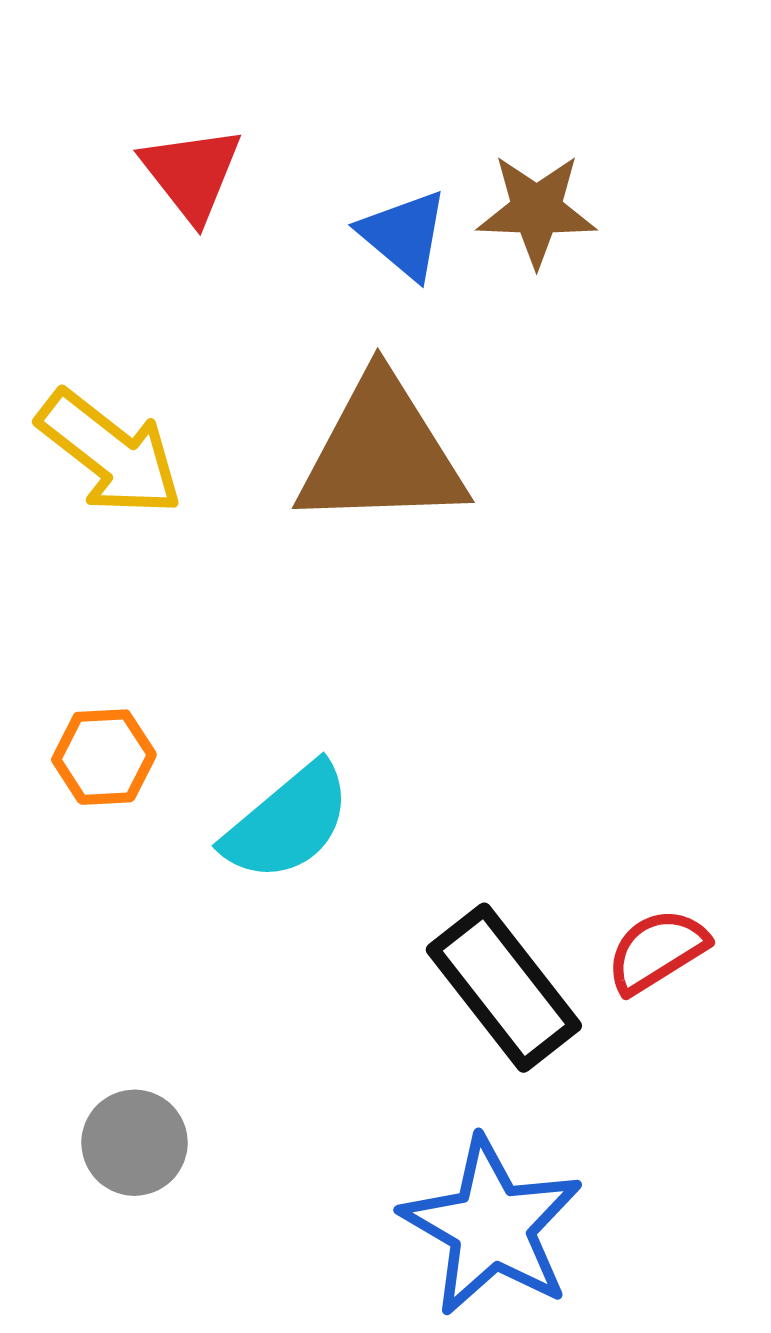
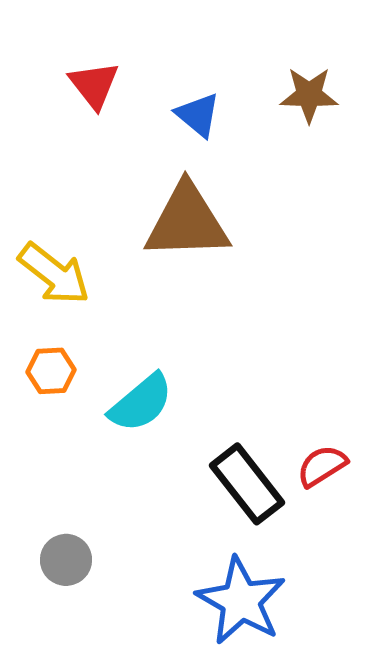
brown star: (537, 210) -> (309, 95), moved
yellow arrow: (110, 453) -> (54, 274), moved

